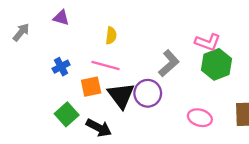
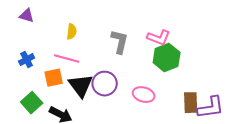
gray L-shape: (169, 63) -> (120, 42), moved, turned -35
pink ellipse: (200, 118) -> (144, 95), moved

